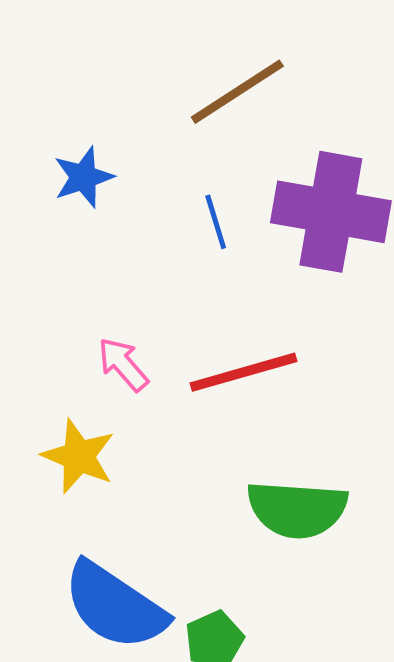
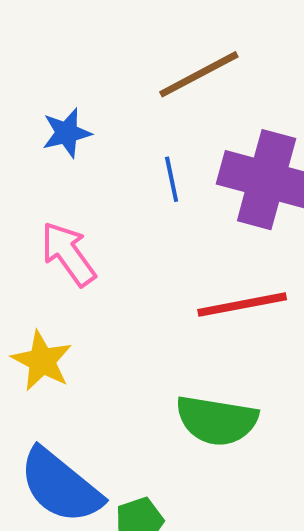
pink arrow: (123, 364) -> (68, 254), moved, size x1.4
red line: (243, 372) -> (242, 305), moved

